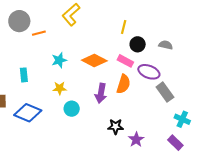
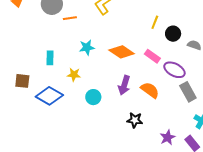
black circle: (138, 44) -> (173, 34), moved
orange semicircle: (123, 84) -> (150, 90), moved, turned -78
yellow star: (60, 88) -> (74, 75), moved
purple star: (136, 140) -> (168, 137), moved

